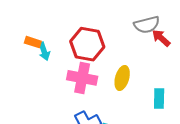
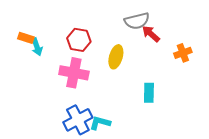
red hexagon: (87, 44) -> (79, 40), size x0.7
yellow ellipse: (122, 78) -> (116, 57), moved

